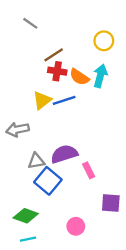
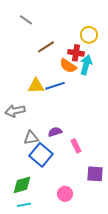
red cross: (57, 71) -> (76, 53), moved
yellow triangle: (42, 100) -> (36, 86), turned 36
purple semicircle: (64, 154) -> (55, 132), size x0.6
green diamond: (26, 216) -> (22, 185), turned -35

